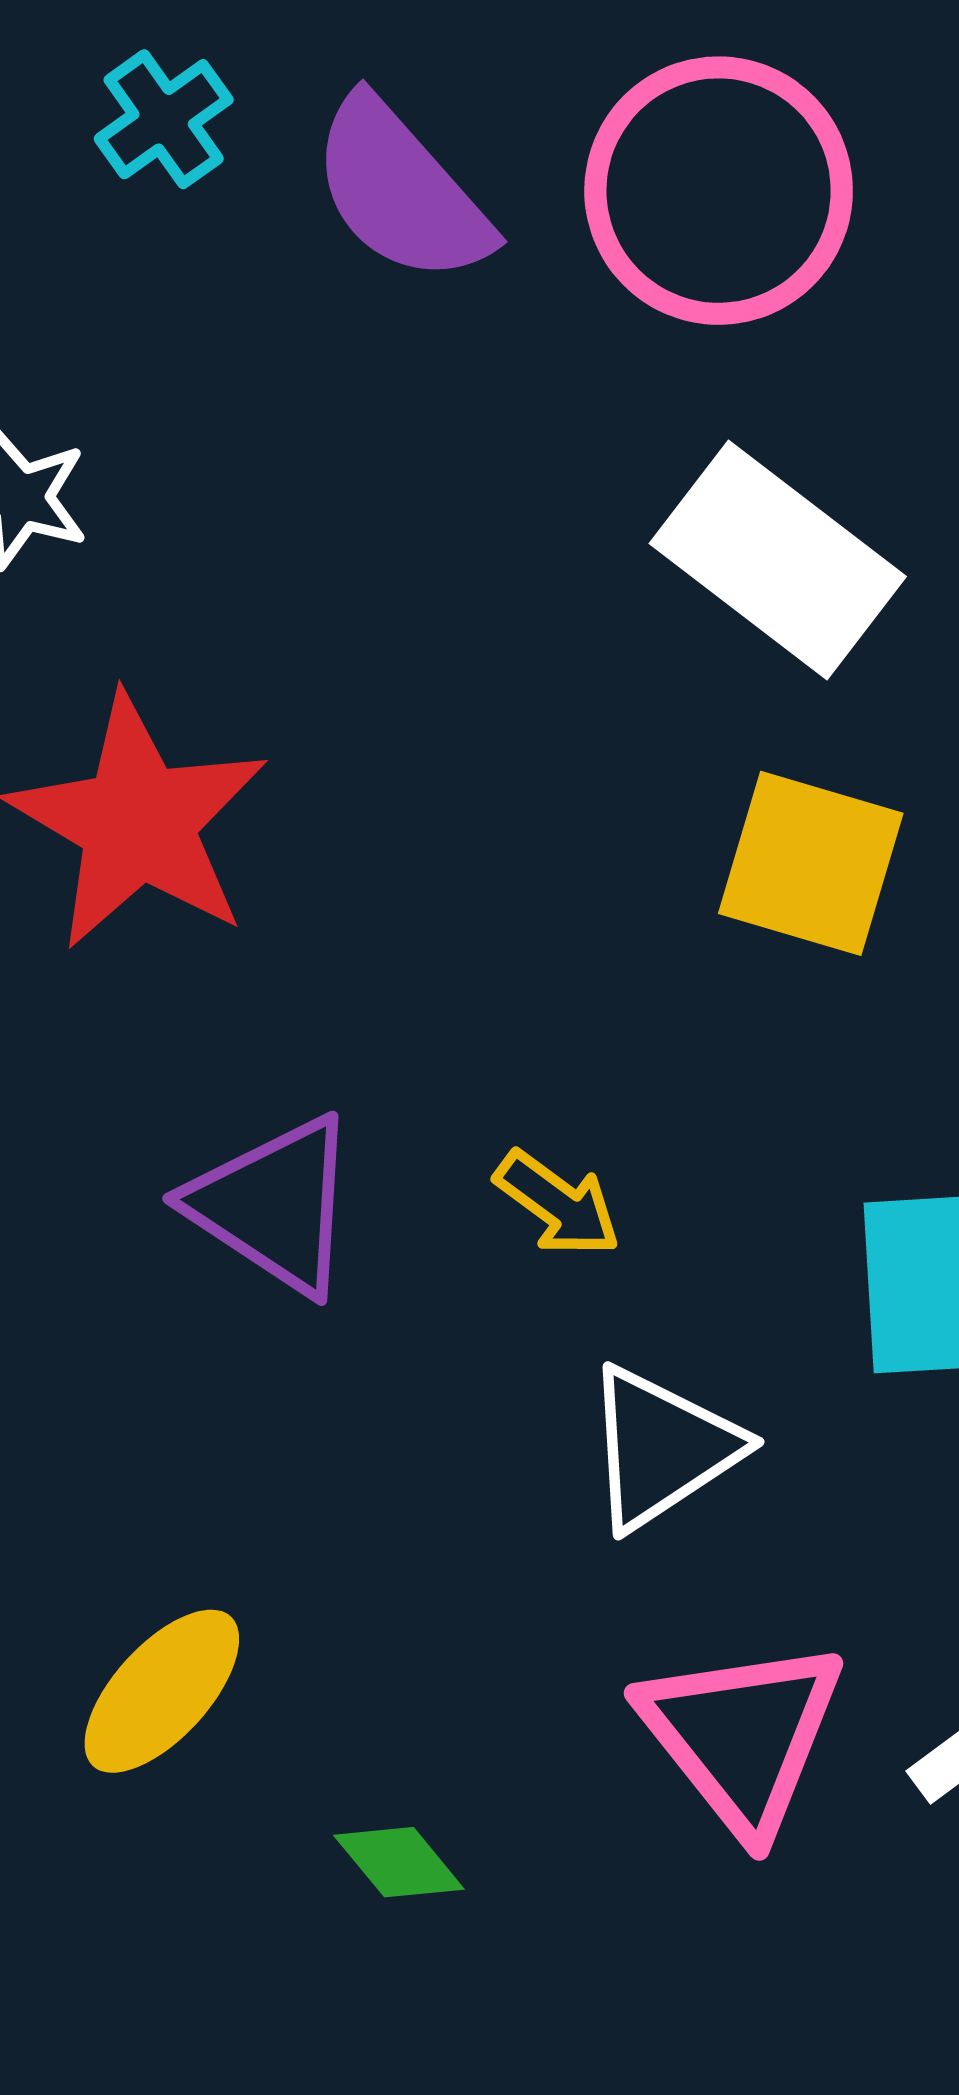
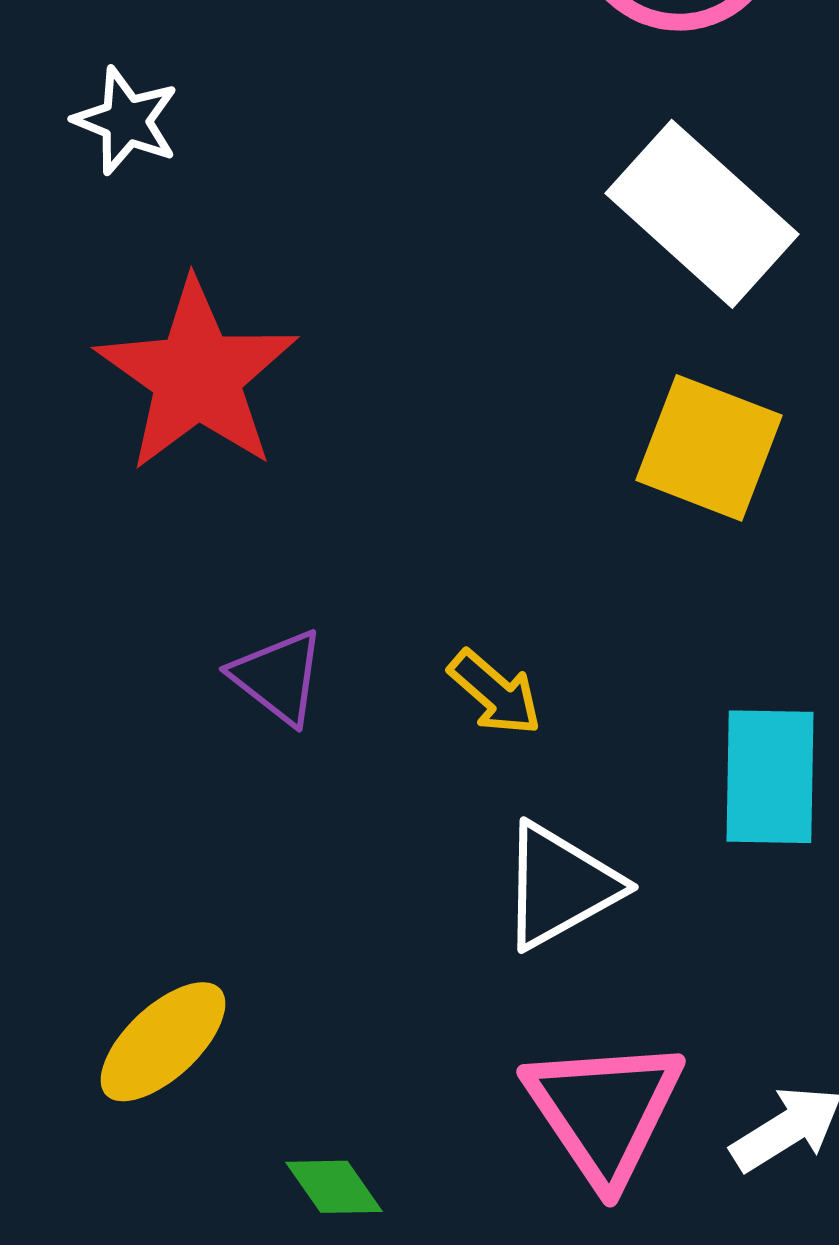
purple triangle: (274, 1205) -> (278, 677), size x0.7

